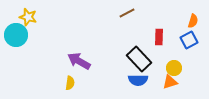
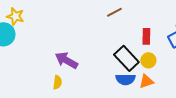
yellow circle: (174, 68) -> (148, 60), moved
orange triangle: (170, 82) -> (146, 81), moved

